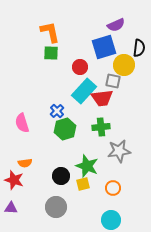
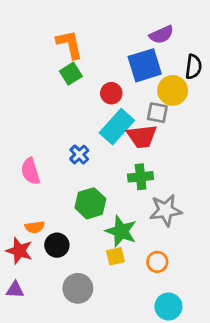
green square: (51, 53) -> (71, 74), turned -35
green hexagon: (65, 129) -> (90, 203), moved
black circle: (61, 176) -> (57, 245), moved
cyan circle: (111, 220) -> (168, 306), moved

